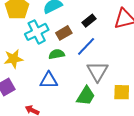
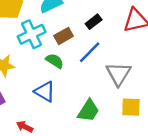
green semicircle: (57, 54) -> (55, 61), turned 42
gray triangle: (98, 71) -> (118, 74), moved
blue triangle: (49, 80) -> (45, 92), turned 30

